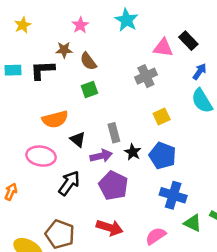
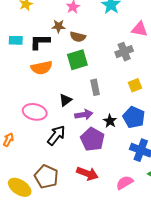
brown semicircle: (88, 61) -> (78, 37), turned -42
green square: (89, 89) -> (77, 60), size x1.5
orange semicircle: (55, 119) -> (42, 68), moved
gray rectangle: (114, 133) -> (95, 87), moved
black triangle: (78, 139) -> (65, 100), turned 40
black star: (133, 152) -> (110, 121), moved

